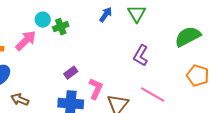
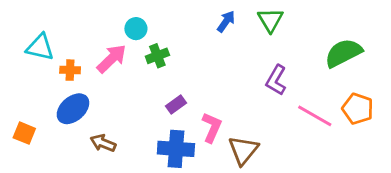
green cross: (61, 27) -> (157, 56), moved
pink line: (153, 95) -> (315, 116), moved

